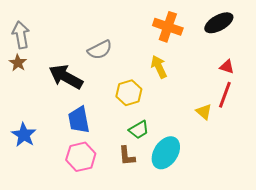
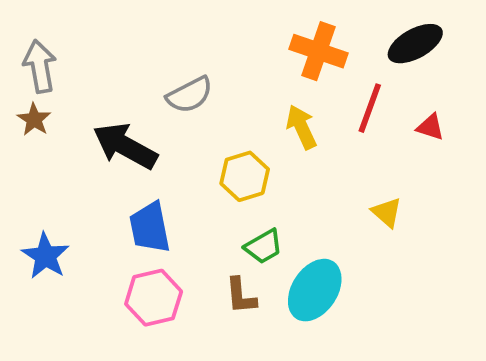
red line: (225, 95) -> (370, 108), moved

